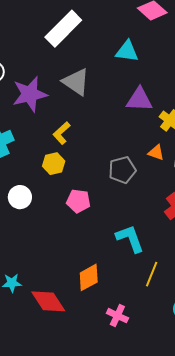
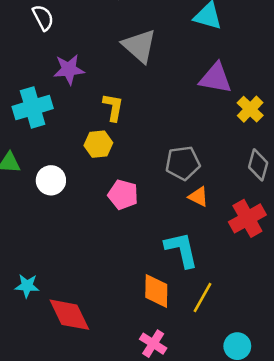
purple star: (30, 94) -> (69, 69), moved, size x0.7
yellow L-shape: (62, 133) -> (113, 107), turned 135
orange triangle: (156, 152) -> (198, 197), moved
orange diamond: (89, 277) -> (156, 291), moved, turned -68

